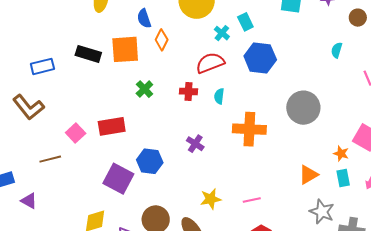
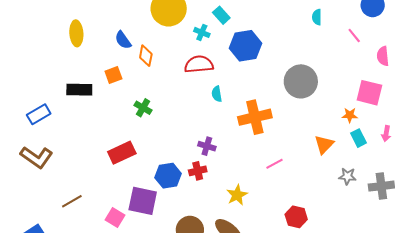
orange square: (125, 49) -> (113, 75), size x0.6
red semicircle: (210, 63) -> (199, 64), turned 32
red cross: (189, 91) -> (198, 171), moved
pink square: (76, 133) -> (115, 218), moved
pink line: (252, 200) -> (274, 164), moved
gray star: (322, 212) -> (347, 176), size x0.7

